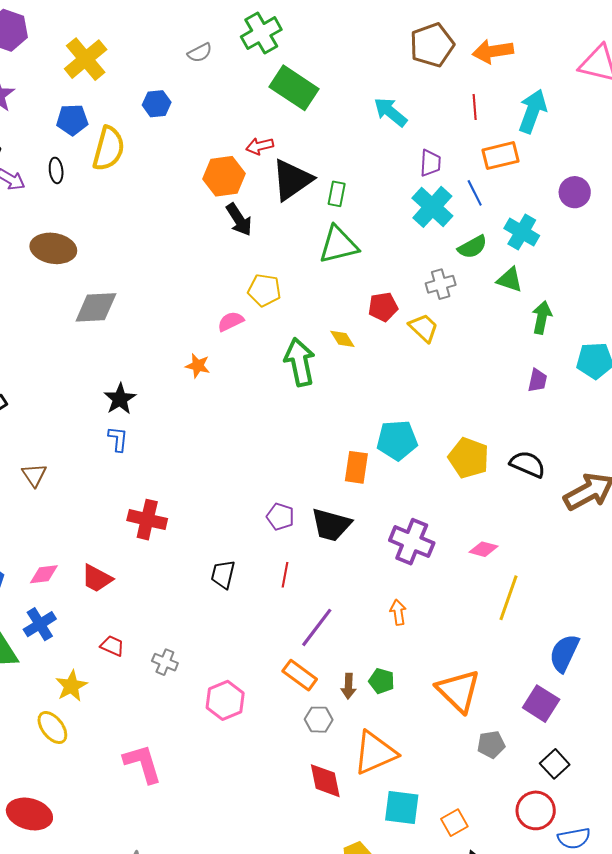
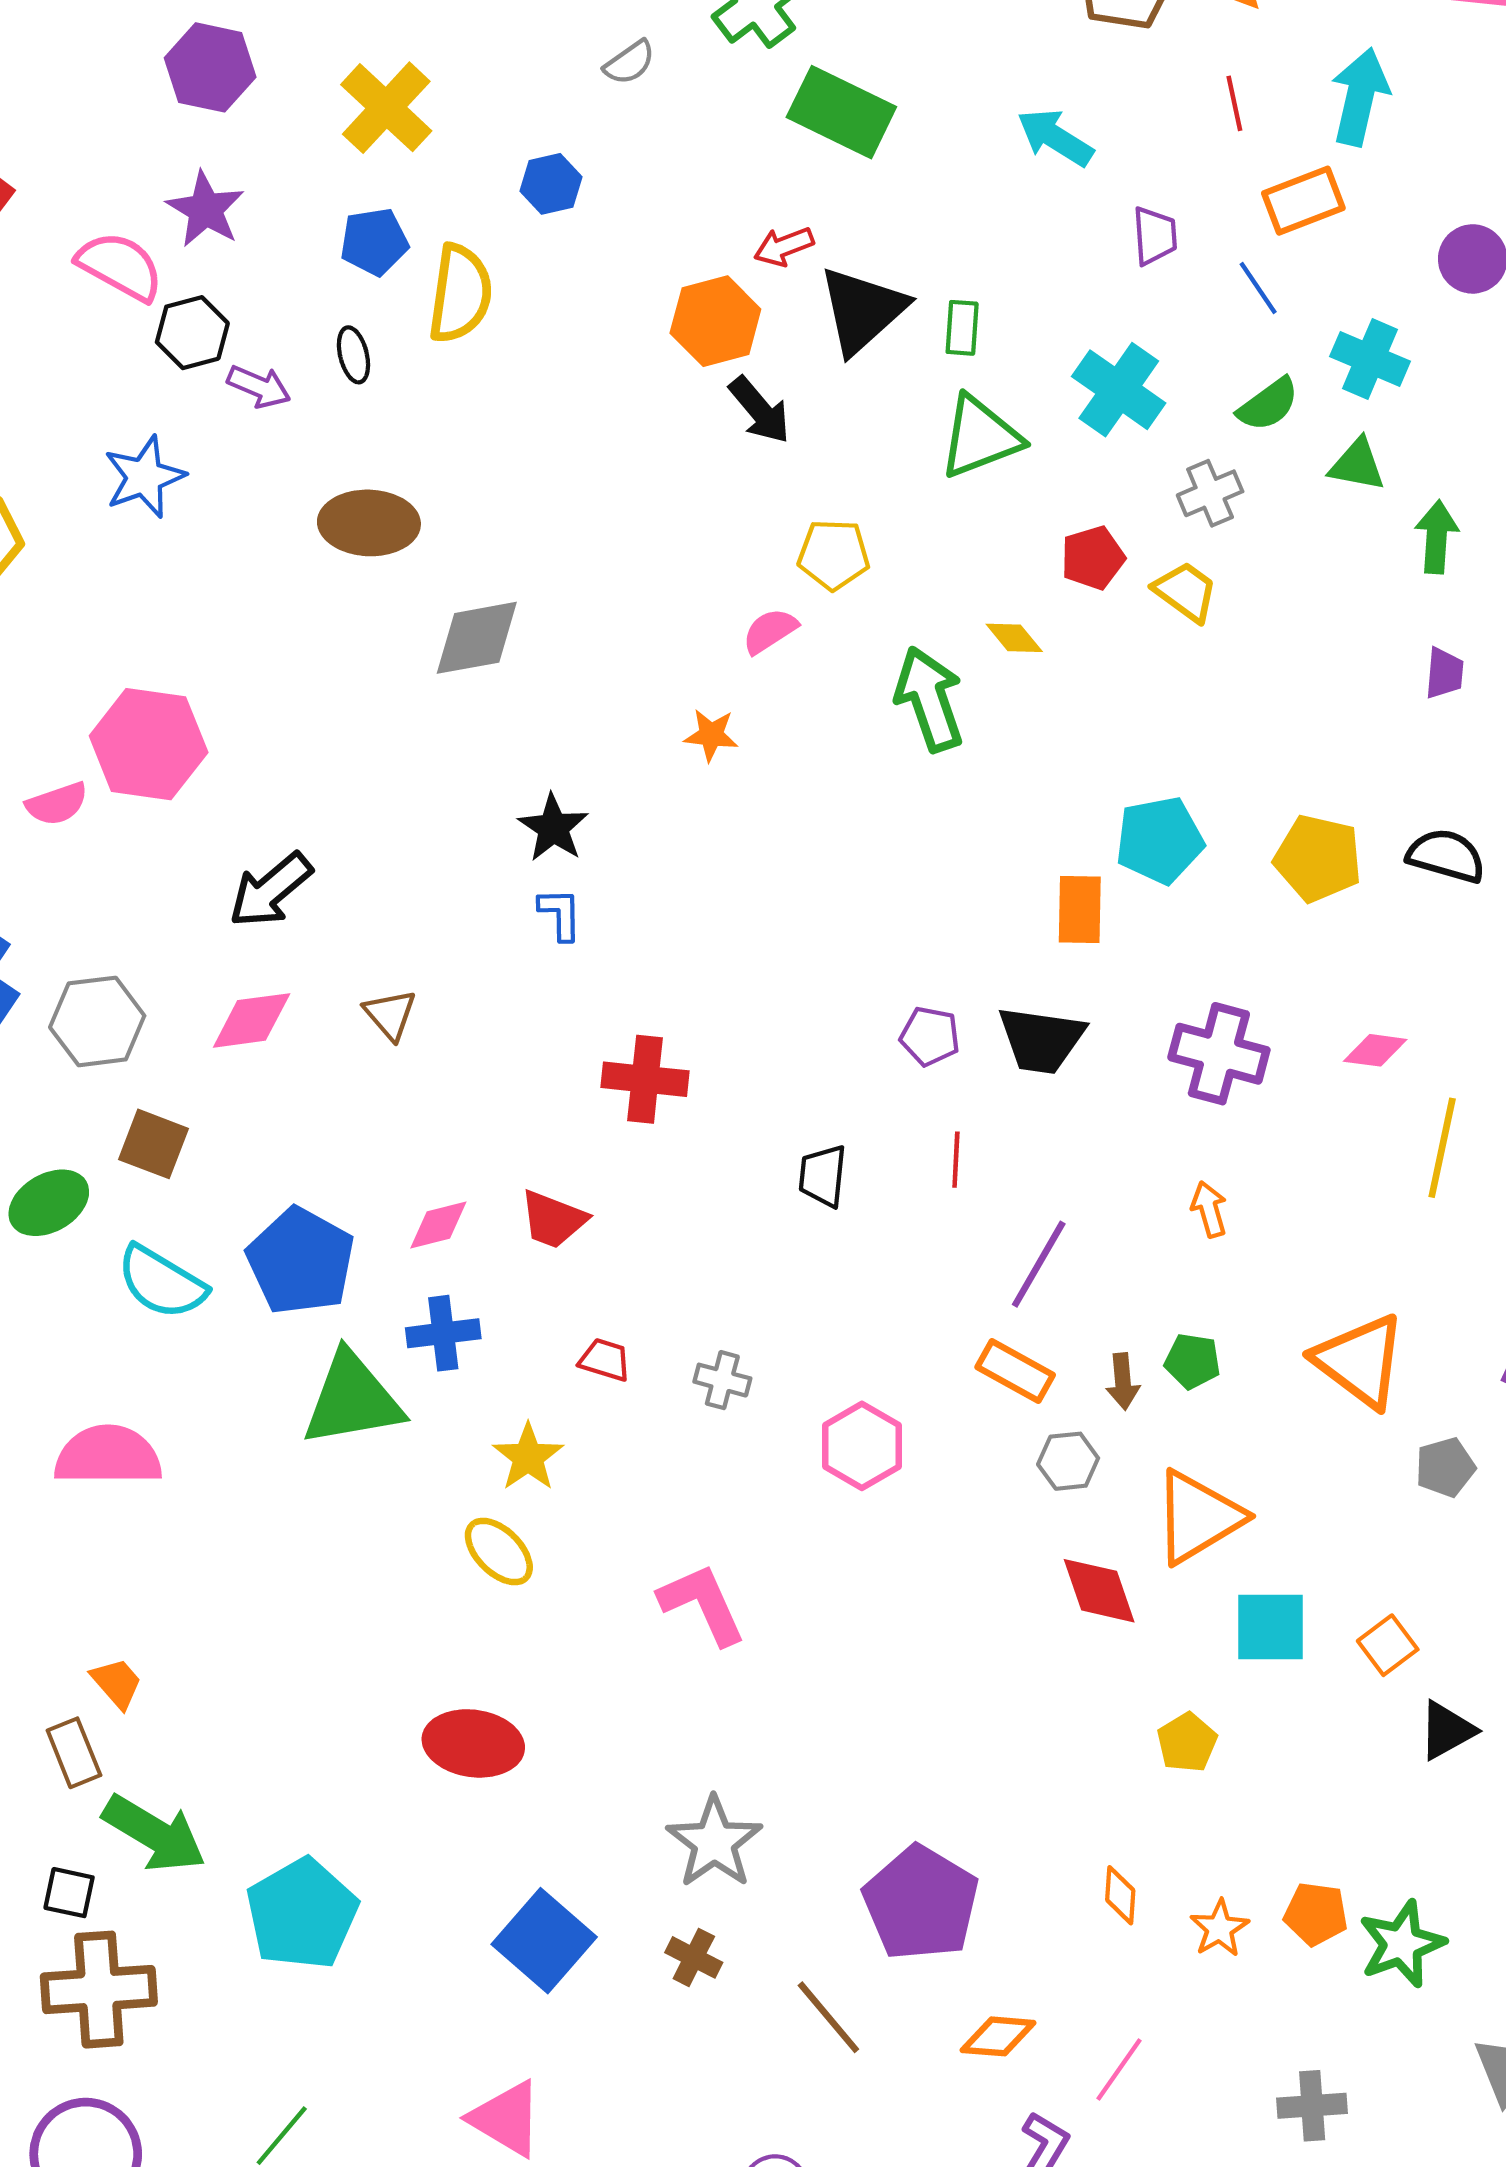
cyan cross: (432, 207) -> (1119, 390), moved
blue cross: (40, 624) -> (443, 1333), turned 32

